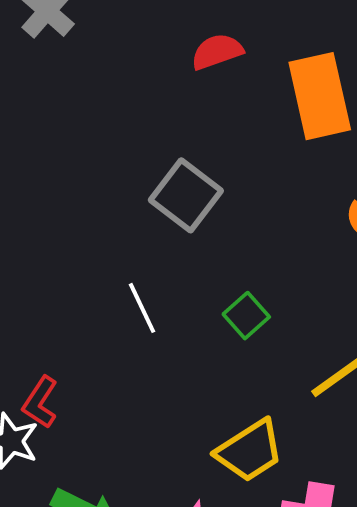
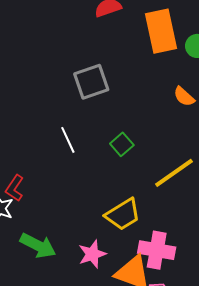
gray square: (186, 195) -> (91, 82), turned 33

